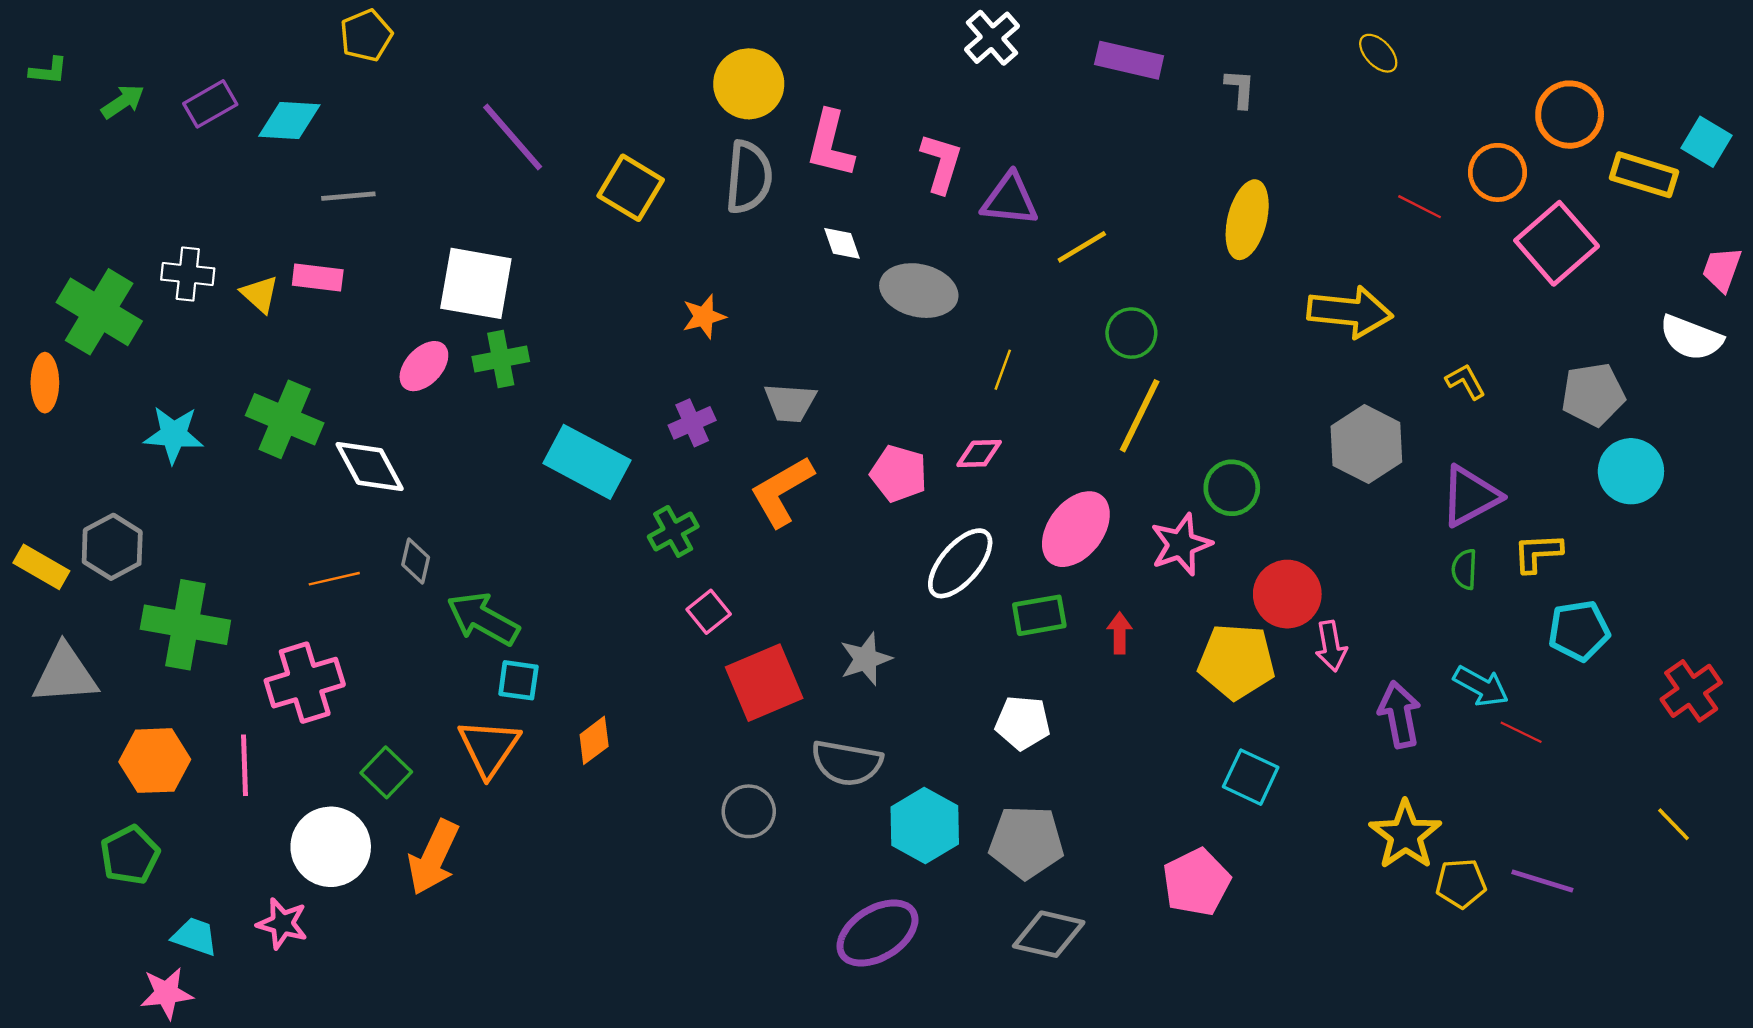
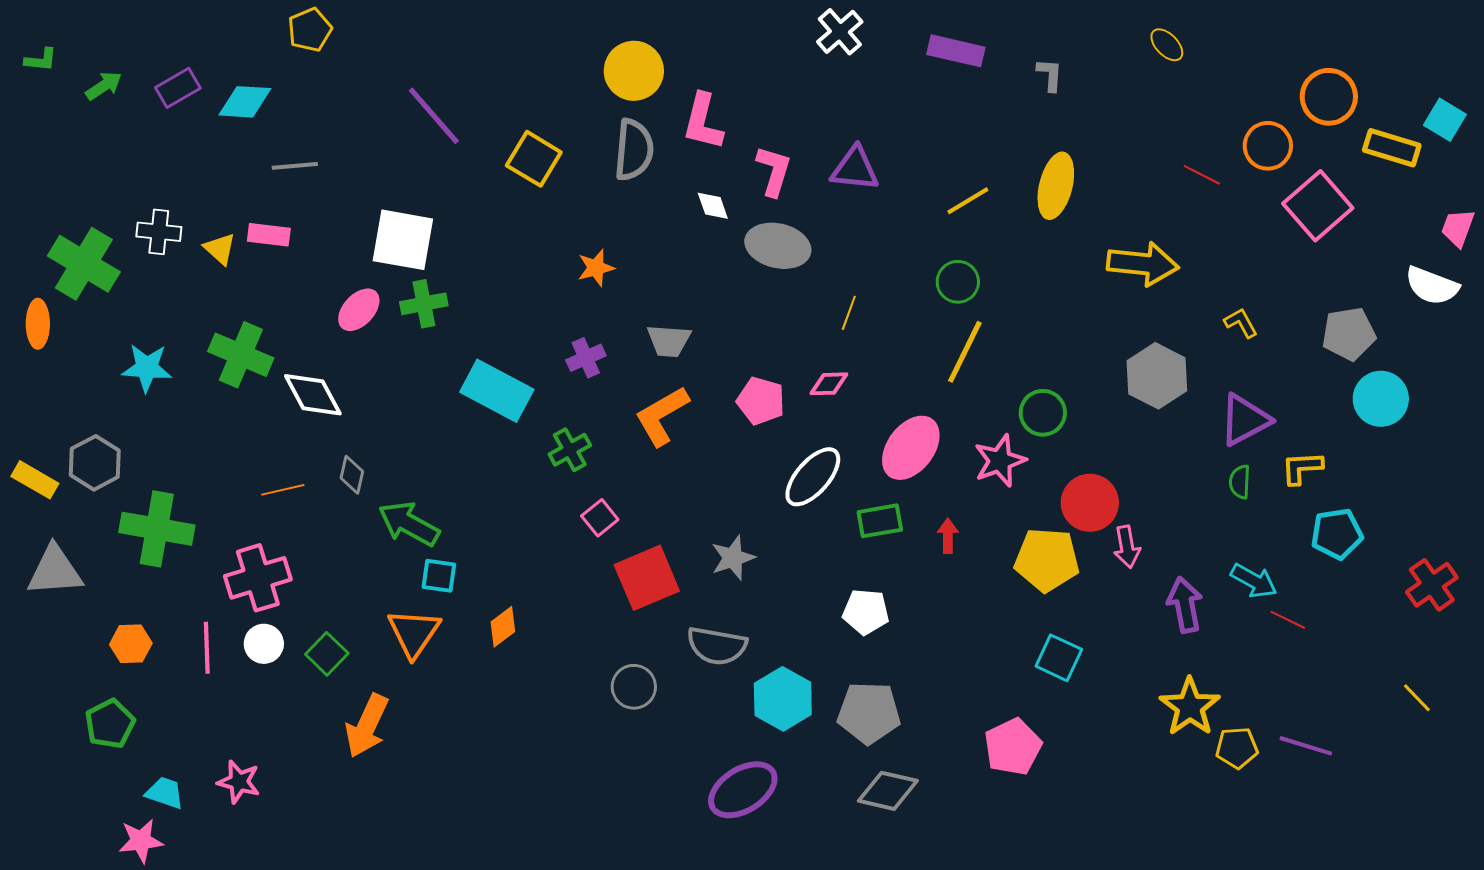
pink L-shape: (941, 163) -> (774, 171), moved
yellow line: (1082, 247) -> (968, 201), moved
orange hexagon: (155, 761) -> (131, 644), size x0.7
white circle: (331, 847) -> (264, 644), moved, size x0.6

